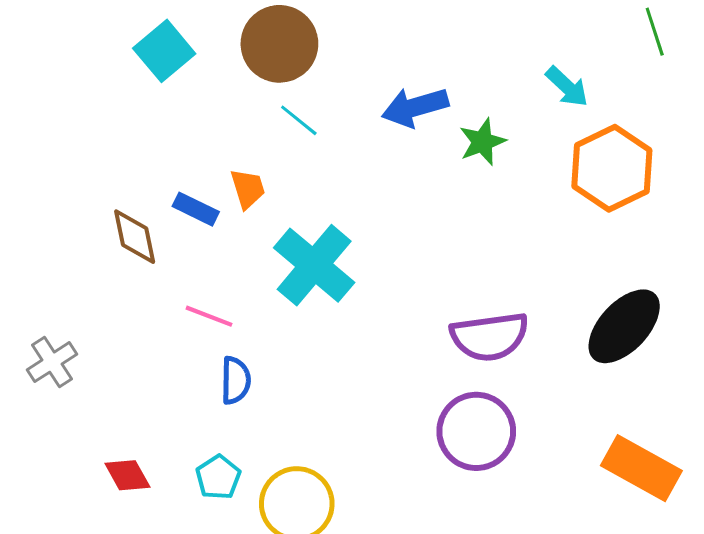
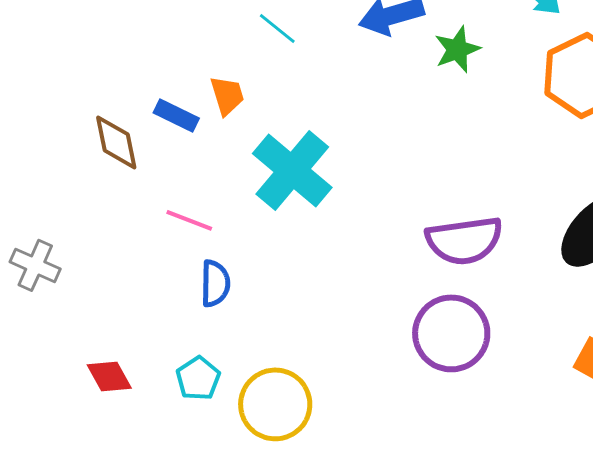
gray cross: (52, 362) -> (35, 265), turned -33

